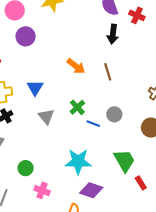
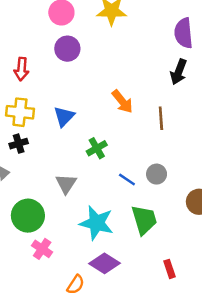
green cross: (77, 107) -> (97, 148), moved
gray triangle: (46, 117) -> (66, 184), moved
green trapezoid: (124, 161) -> (144, 220), moved
green circle: (26, 168) -> (28, 216), size x1.6

